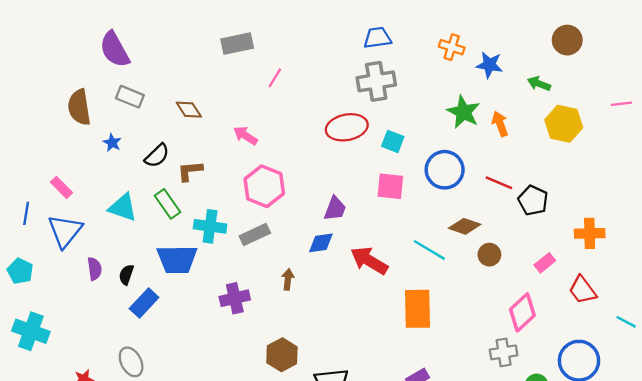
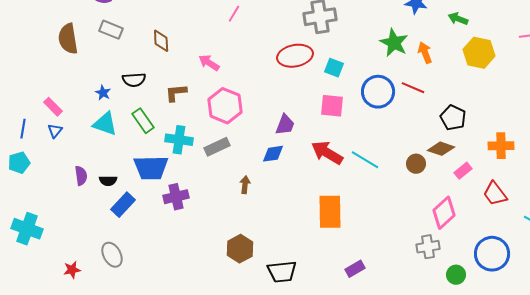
brown diamond: (189, 110) -> (161, 41), turned 30
blue star: (112, 143) -> (103, 93), moved
black semicircle: (157, 156) -> (134, 80), turned 40
brown L-shape: (190, 171) -> (176, 93), moved
red line: (499, 183) -> (413, 88), moved
brown diamond: (465, 226) -> (441, 149), moved
blue triangle: (65, 231) -> (55, 131), moved, size x0.5
red arrow: (369, 261) -> (327, 153), moved
cyan pentagon: (20, 271) -> (19, 163), moved, turned 30
black semicircle: (126, 275) -> (108, 181), turned -108
purple cross: (235, 298) -> (176, 197), moved
orange rectangle: (417, 309) -> (330, 212), moved

